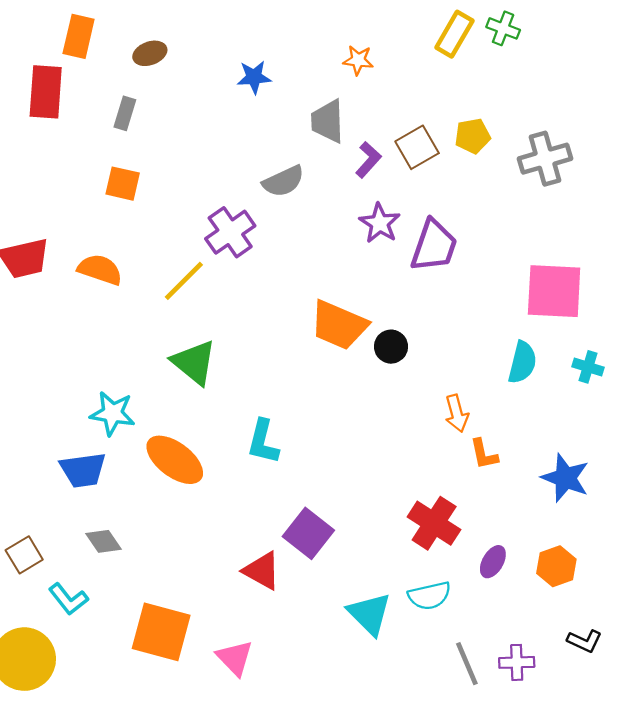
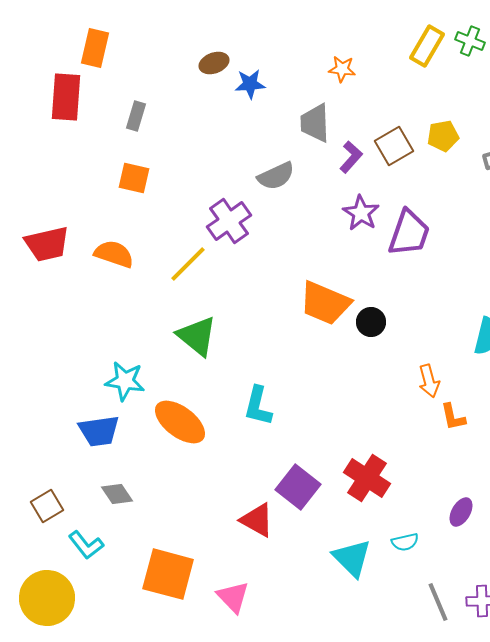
brown ellipse: (150, 53) -> (214, 63), moved
red cross: (434, 523) -> (367, 478), moved
cyan semicircle: (429, 596) -> (405, 542), size x0.7

